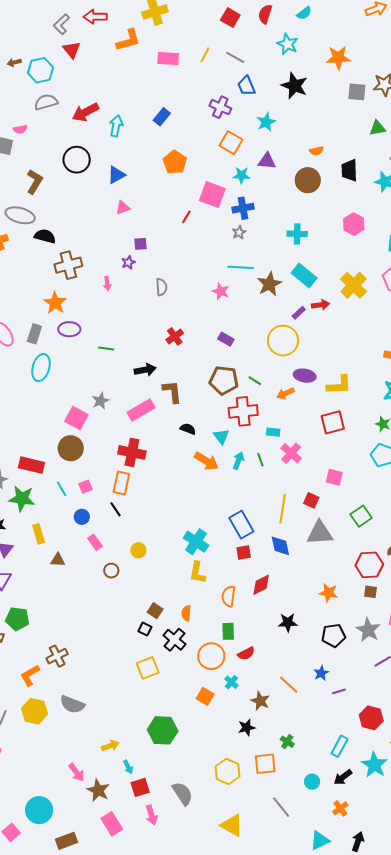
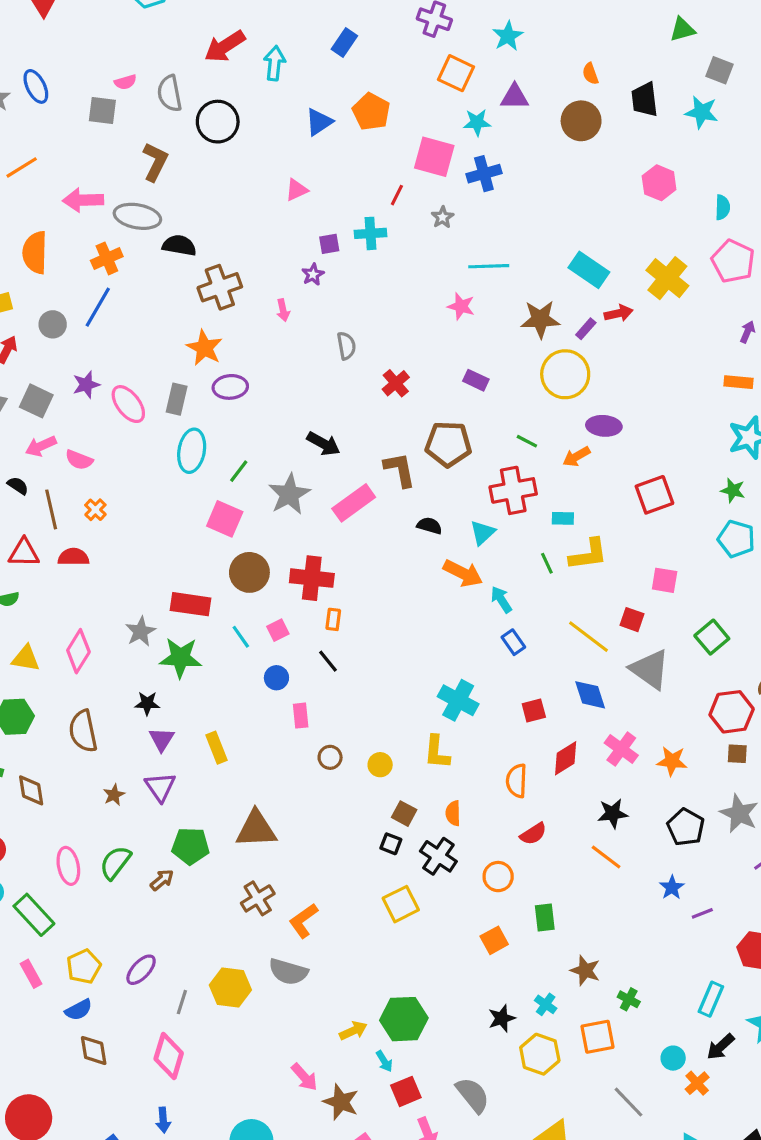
gray semicircle: (46, 102) -> (170, 93), moved, turned -80
orange semicircle: (316, 151) -> (590, 74), turned 88
blue triangle: (116, 175) -> (319, 122), moved
gray star: (239, 232) -> (443, 217), moved
cyan cross: (297, 234) -> (370, 233), moved
brown star: (269, 284) -> (540, 319), moved, turned 30
gray semicircle: (161, 287) -> (346, 346), moved
green line: (106, 349) -> (239, 471), moved, turned -56
black arrow: (145, 370) -> (323, 444), moved, turned 45
brown pentagon: (224, 380) -> (448, 444), moved
yellow L-shape: (339, 385) -> (588, 554), moved
gray star: (101, 401) -> (289, 494), size x1.5
pink square: (76, 418) -> (225, 519), moved
cyan triangle: (221, 436) -> (483, 533), turned 30
red cross: (132, 452) -> (312, 578), moved
pink cross: (291, 453) -> (621, 749), moved
cyan arrow: (238, 461) -> (501, 600), moved, turned -48
orange rectangle: (121, 483) -> (333, 619), size x0.6
yellow line: (283, 509) -> (589, 637), turned -56
blue rectangle: (241, 525) -> (513, 642), moved, size x0.6
gray triangle: (320, 533) -> (650, 669), turned 44
yellow rectangle: (39, 534) -> (217, 748), moved
pink rectangle: (95, 542) -> (301, 716), turned 35
yellow circle: (138, 550) -> (380, 765), moved
brown triangle: (58, 560) -> (256, 829), moved, size x1.8
yellow L-shape: (197, 573) -> (437, 752), moved
green rectangle: (228, 631) -> (545, 918), moved
black pentagon: (333, 636) -> (686, 827), turned -30
red semicircle: (246, 654) -> (533, 834), moved
orange circle: (211, 656) -> (498, 877), size x0.7
orange L-shape: (30, 675) -> (303, 921), moved
cyan cross: (231, 682) -> (546, 1004), moved
orange line: (289, 685) -> (606, 857), moved
orange square: (205, 696) -> (494, 940), turned 36
brown star: (260, 701) -> (585, 971), moved
black star: (247, 728) -> (502, 1018), moved
green hexagon: (163, 730) -> (404, 1019), moved
orange cross: (340, 808) -> (697, 1083), moved

